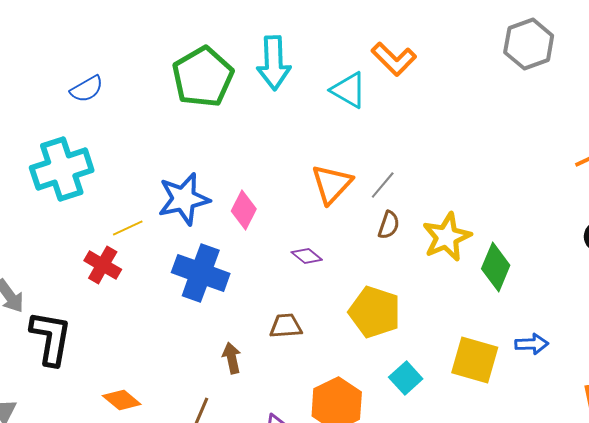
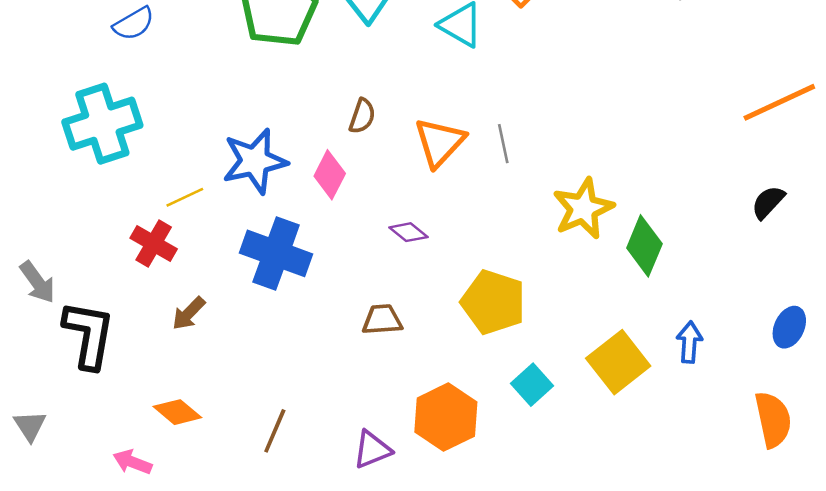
gray line: (383, 185) -> (503, 144), turned -52
brown semicircle: (389, 225) -> (362, 116), moved
blue arrow: (532, 344) -> (689, 342), turned -84
brown arrow: (232, 358) -> (189, 313), moved, turned -124
yellow square: (475, 360) -> (618, 362), turned 36

